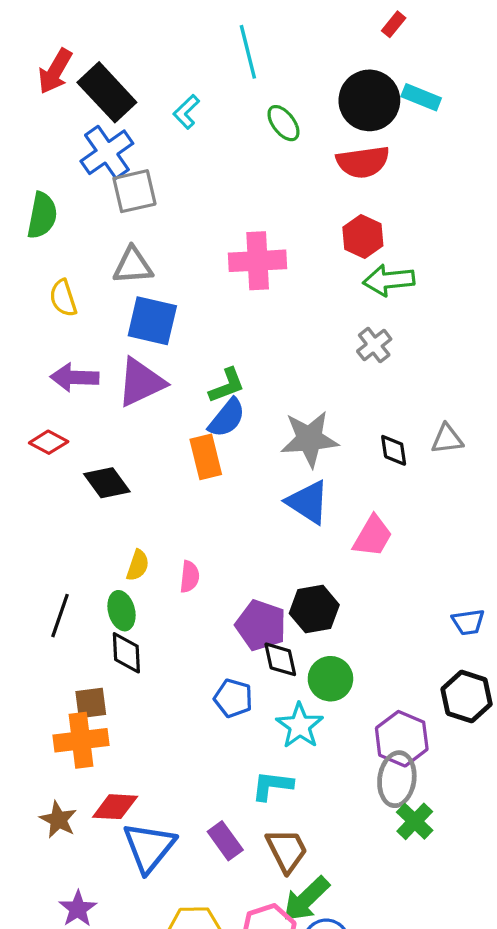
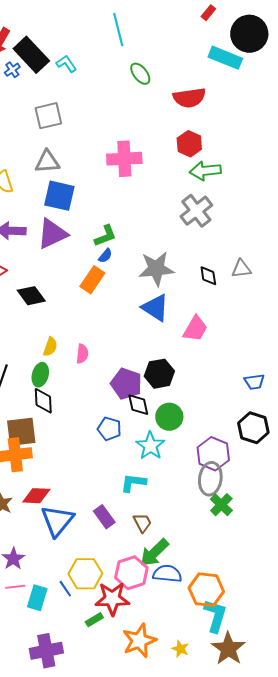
cyan rectangle: (421, 97) -> (225, 58), size x1.4
black circle: (369, 100) -> (249, 34), moved
cyan L-shape: (186, 112) -> (66, 64), moved, turned 100
blue cross: (107, 152) -> (12, 70), moved, size x0.5
gray cross: (374, 345) -> (196, 211), size x1.5
blue semicircle: (227, 418) -> (105, 256), size x0.6
orange rectangle: (206, 457) -> (92, 280), turned 48
green ellipse: (121, 611) -> (40, 375), turned 30
brown square: (91, 703) -> (21, 432), size x1.5
brown trapezoid: (287, 850) -> (142, 523), size x0.7

